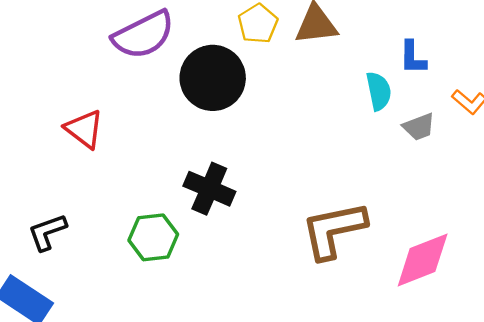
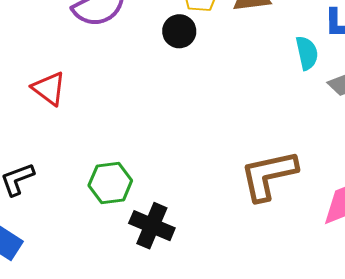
black circle: (213, 78) -> (179, 31), moved, size x0.6
black cross: (209, 189) -> (152, 226), moved

